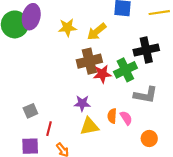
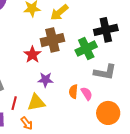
red star: (102, 74) -> (32, 55), moved, turned -30
yellow triangle: (89, 126) -> (36, 102), moved
orange circle: (149, 138) -> (108, 113), size x1.5

